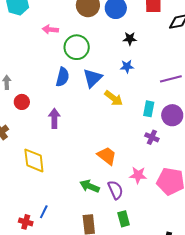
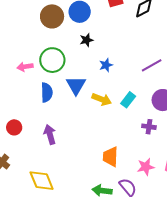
pink arrow: (50, 29) -> (25, 67), moved
black star: (130, 39) -> (86, 40), moved
cyan rectangle: (149, 109) -> (128, 100), moved, turned 42
orange trapezoid: (107, 156) -> (110, 157), turned -110

